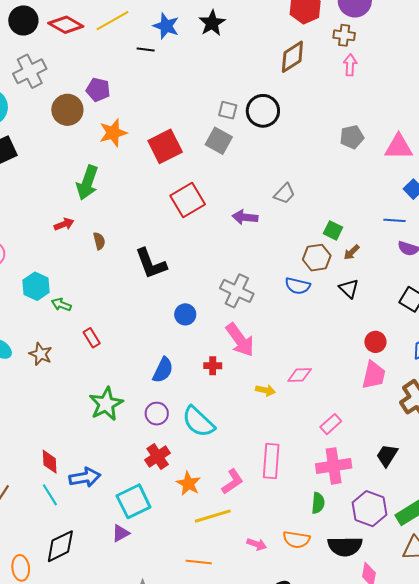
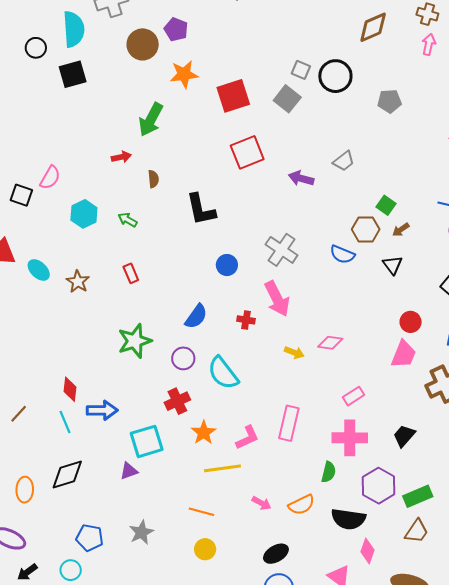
gray pentagon: (352, 137) -> (389, 101), moved
green arrow: (61, 305) -> (128, 220), moved
orange semicircle: (296, 540) -> (301, 505), turned -44

